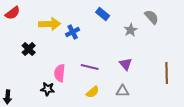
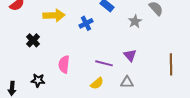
blue cross: (73, 32) -> (86, 23), moved
purple line: (90, 67) -> (104, 63), moved
black star: (48, 89) -> (38, 80), moved

